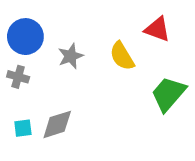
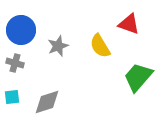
cyan square: (23, 128) -> (12, 97), moved

